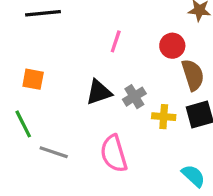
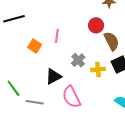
pink line: (116, 41) -> (57, 36), moved
orange square: (33, 79) -> (35, 46), moved, turned 32
black triangle: (99, 92) -> (53, 76), moved

